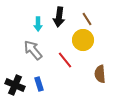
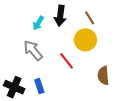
cyan arrow: (38, 24) -> (38, 23), turned 32

